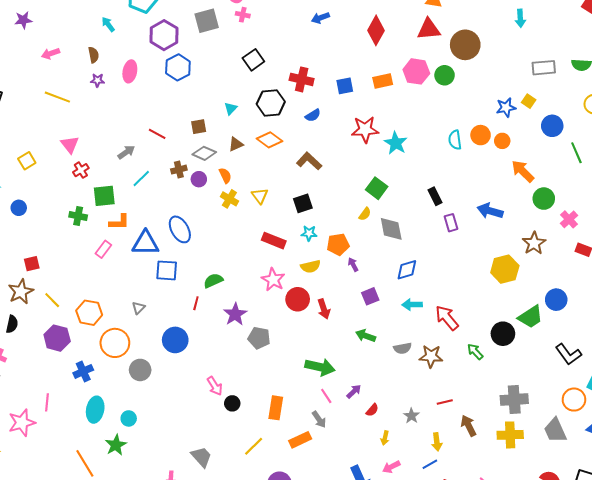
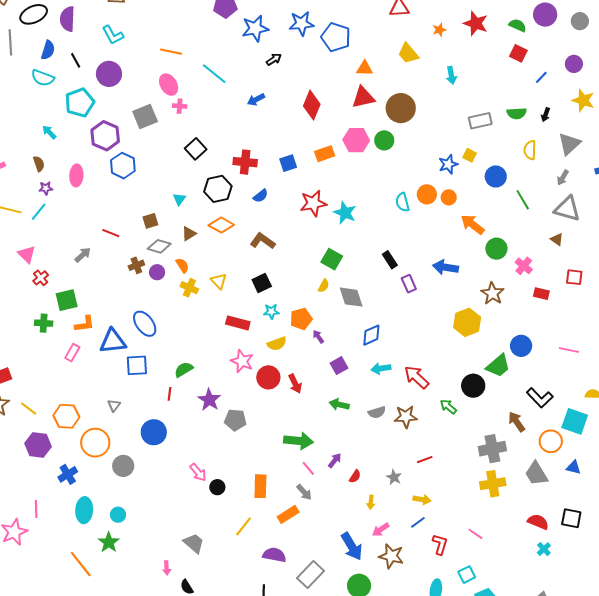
cyan line: (141, 178) -> (39, 212), moved
brown arrow: (468, 426) -> (517, 422), moved
yellow arrow: (437, 442) -> (422, 499), turned -66

